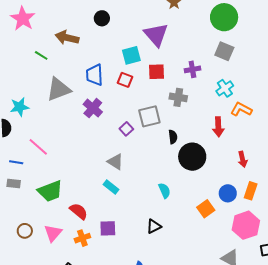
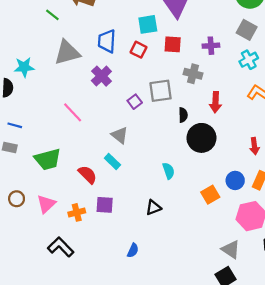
cyan cross: (225, 88) -> (249, 60), moved
red arrow: (218, 127) -> (215, 102), moved
pink line: (38, 147) -> (73, 112), moved
red semicircle: (79, 211) -> (88, 175), moved

